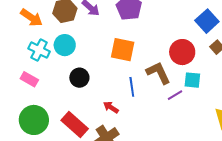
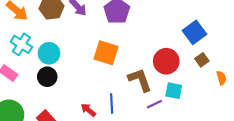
cyan circle: (65, 45) -> (49, 53), moved
black circle: (79, 78) -> (47, 77), moved
blue line: (132, 87) -> (112, 104), moved

